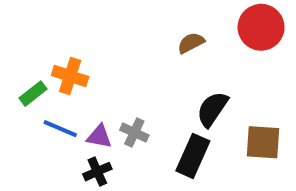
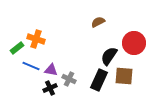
red circle: (261, 27) -> (134, 43), moved
gray cross: (134, 133) -> (69, 79), moved
brown square: (263, 142) -> (124, 76), moved

